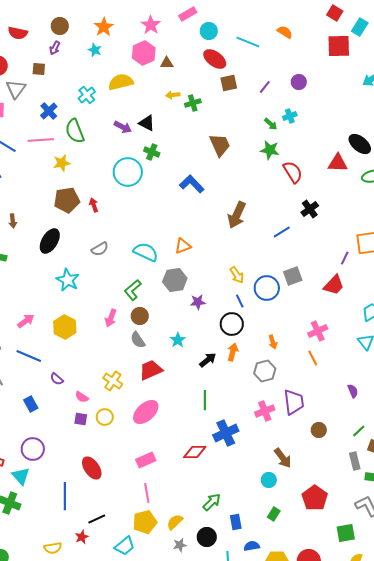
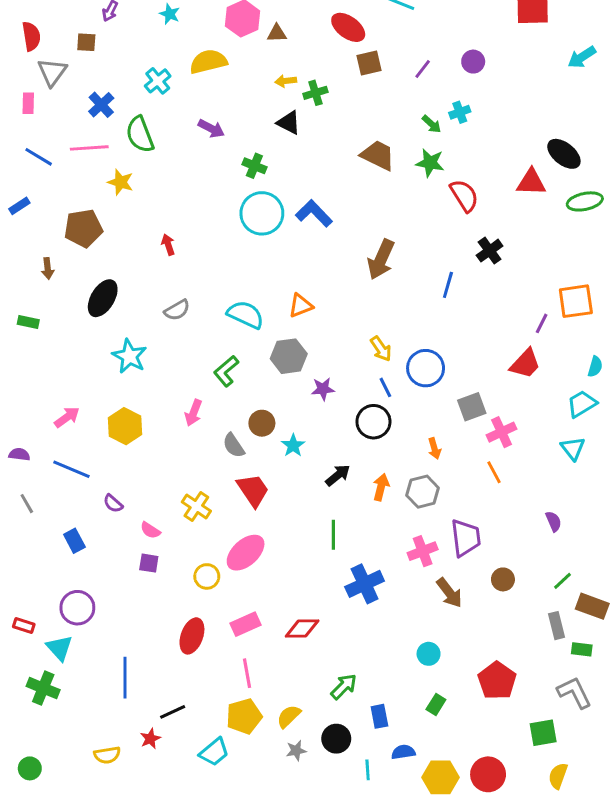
black triangle: (147, 123) -> (289, 123), moved
brown trapezoid: (220, 145) -> (378, 155), moved, turned -40
yellow star: (62, 163) -> (121, 182), turned 30
cyan circle: (128, 172) -> (262, 213), moved
brown pentagon: (67, 200) -> (83, 228), moved
blue line: (282, 232) -> (448, 285), turned -42
gray square: (293, 276) -> (472, 407), moved
brown circle: (140, 316) -> (262, 423), moved
orange arrow: (233, 352) -> (381, 487), moved
red trapezoid: (151, 370) -> (253, 490), turned 80
yellow circle: (105, 417) -> (207, 576), moved
red diamond: (195, 452) -> (302, 629), moved
brown arrow: (283, 458) -> (449, 593), moved
red ellipse: (92, 468) -> (192, 636), moved, turned 55

